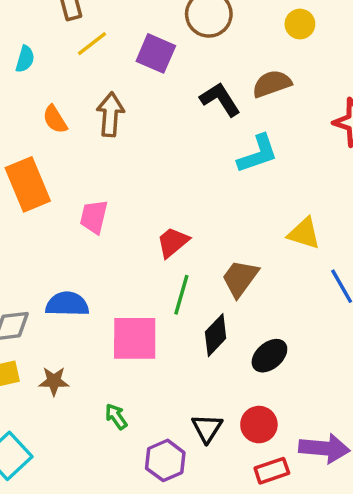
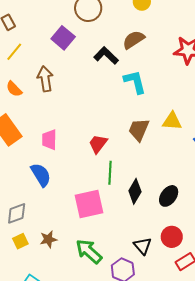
yellow line: (92, 44) -> (14, 52), moved
purple square: (156, 53) -> (63, 38), turned 30
cyan L-shape: (258, 154) -> (135, 82), turned -72
brown trapezoid: (240, 278) -> (139, 130), moved
blue semicircle: (67, 304) -> (41, 175), moved, turned 70
green arrow: (116, 417) -> (89, 251), size x1.8

